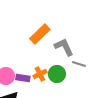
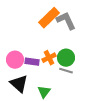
gray L-shape: (64, 47) -> (66, 21), moved
gray line: (79, 64) -> (66, 71), moved

